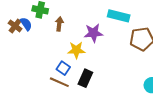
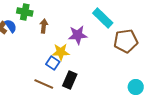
cyan rectangle: (119, 16) -> (103, 18), turned 30
blue square: (63, 68) -> (53, 63), moved

